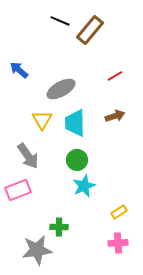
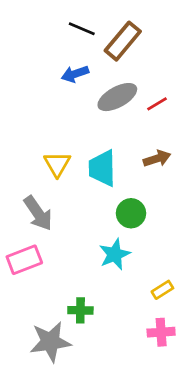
blue arrow: (19, 70) -> (75, 74), moved, turned -60
gray ellipse: (61, 89) -> (117, 97), moved
green circle: (77, 160) -> (131, 213), moved

